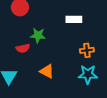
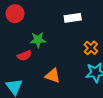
orange cross: (87, 50) -> (91, 48), turned -32

